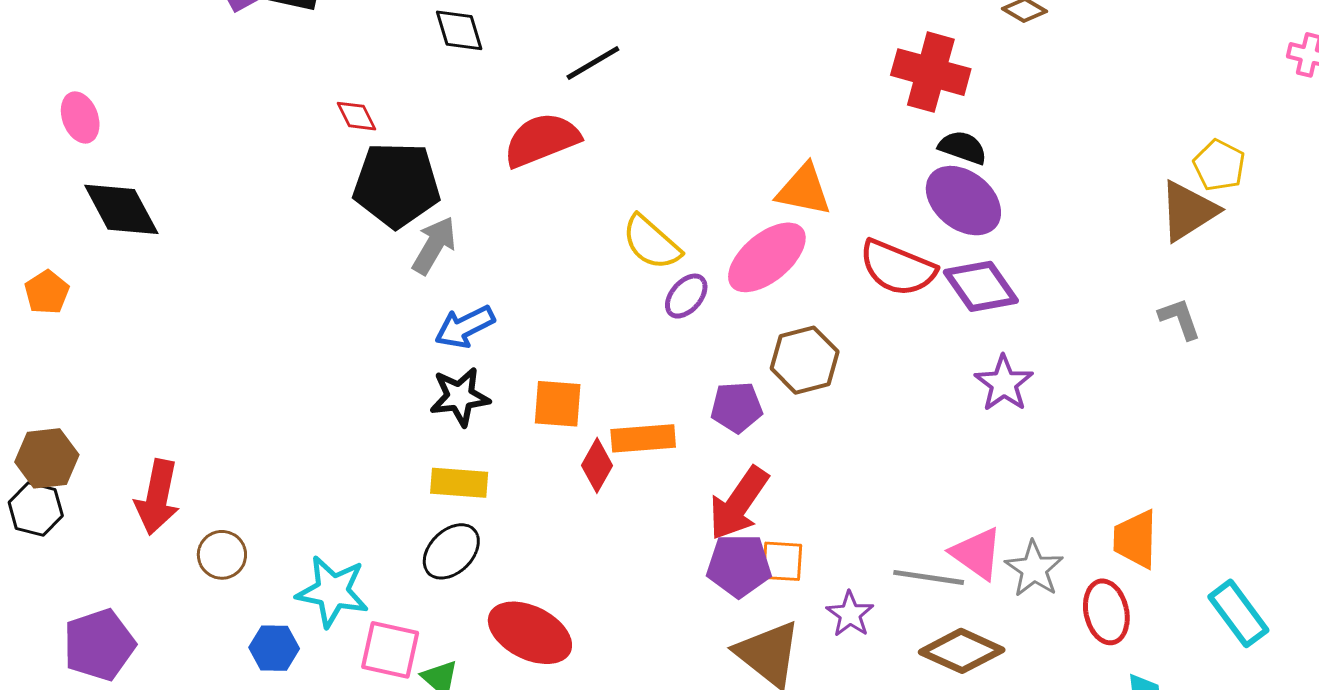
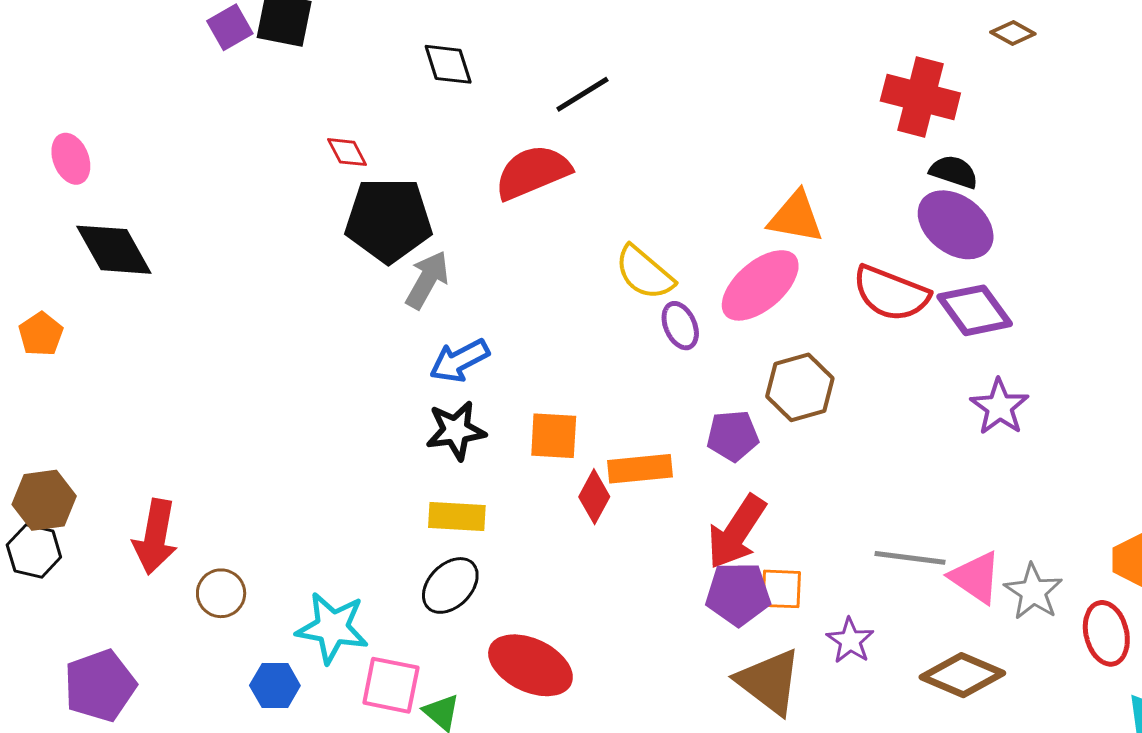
purple ellipse: (686, 296) -> (680, 326), turned -63
gray line: (929, 577) -> (910, 558), moved

